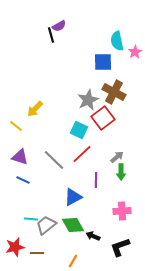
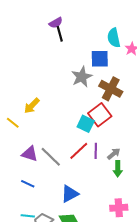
black line: (51, 35) -> (60, 34), moved
gray star: (88, 100) -> (82, 77), moved
cyan square: (79, 130) -> (86, 124), moved
purple triangle: (20, 157) -> (30, 154), moved
blue line: (23, 180) -> (28, 184), moved
purple line: (96, 180) -> (96, 151), moved

